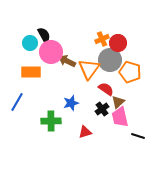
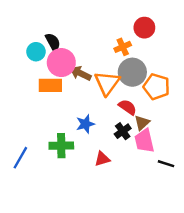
red circle: (118, 43) -> (144, 28), moved
orange rectangle: (31, 72) -> (50, 85), moved
blue line: (17, 102) -> (20, 158), moved

